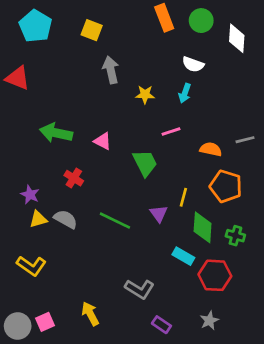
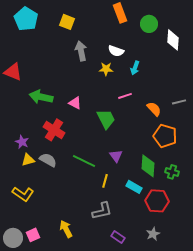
green circle: (201, 21) -> (149, 24), moved
white diamond: (237, 38) -> (173, 40), moved
white semicircle: (193, 64) -> (116, 51), moved
red triangle: (18, 78) -> (13, 72), moved
orange semicircle: (211, 149) -> (154, 109), turned 35
red cross: (74, 178) -> (54, 130), size x1.5
yellow line: (183, 197) -> (105, 181), moved
gray L-shape: (140, 289) -> (102, 211), turned -45

